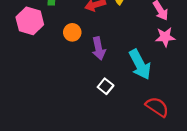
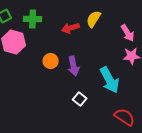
orange circle: (72, 32) -> (51, 61), moved

